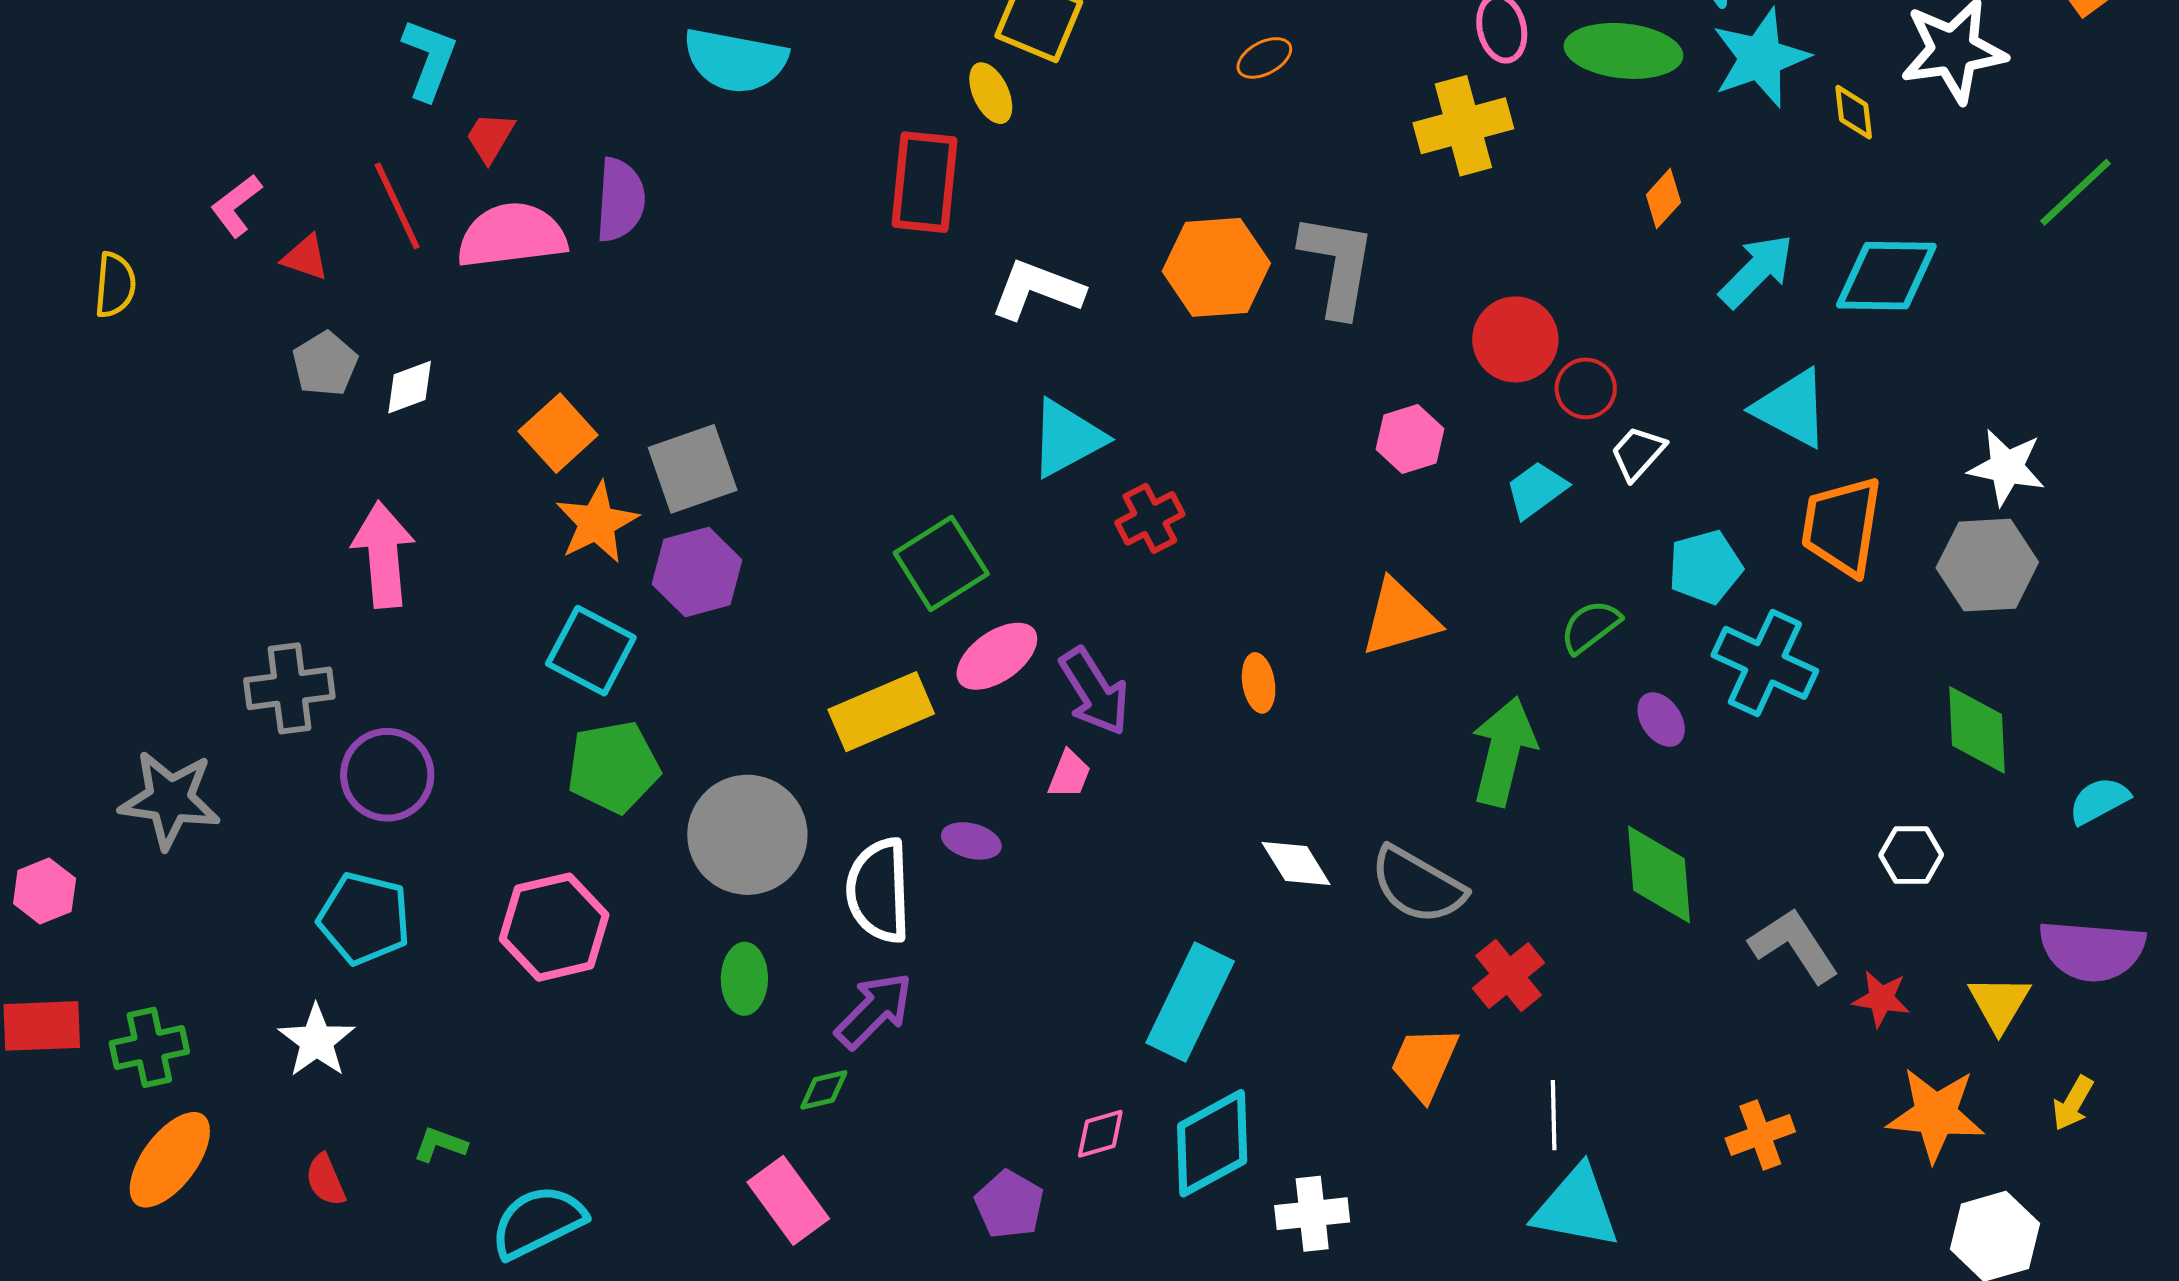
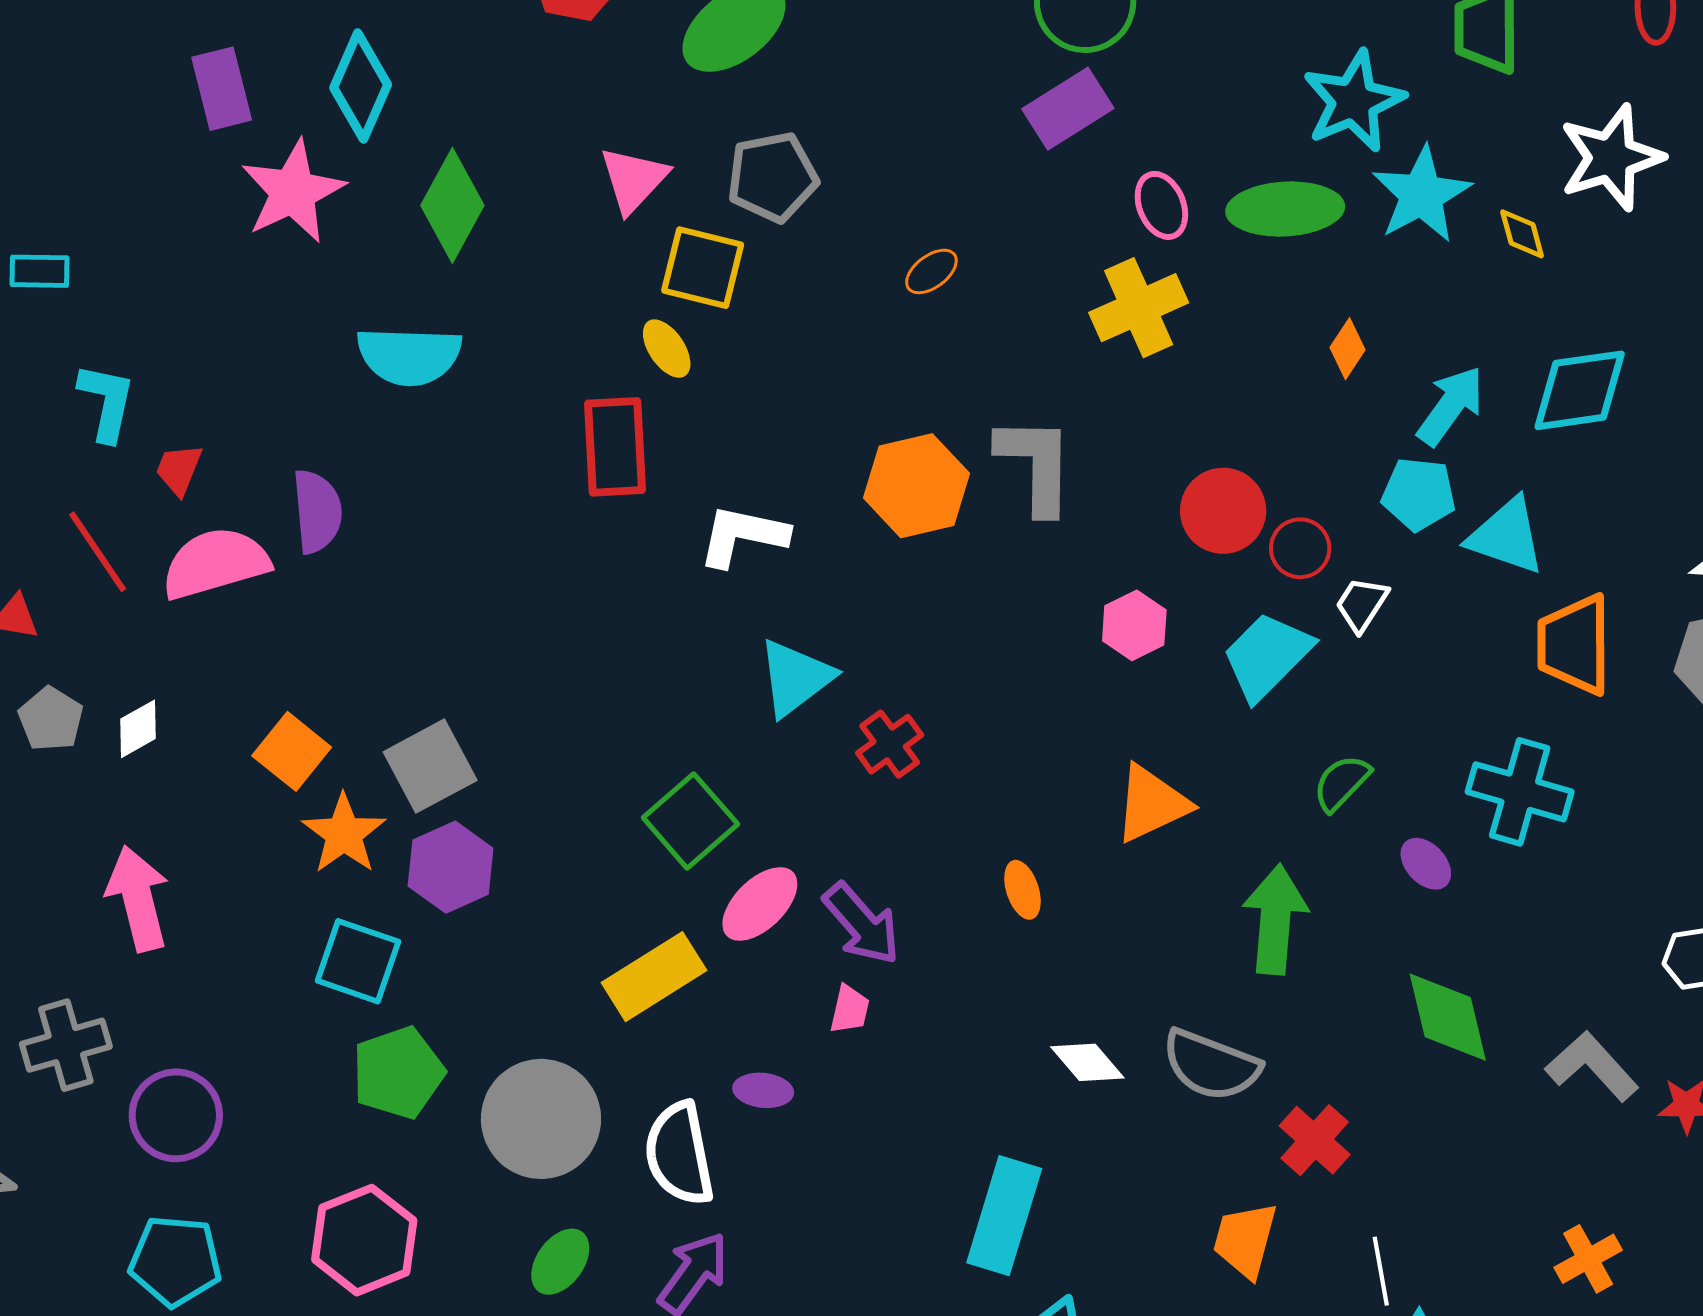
cyan trapezoid: (1536, 490) -> (1267, 656), size x1.5
cyan pentagon: (1705, 567) -> (1419, 494), moved, turned 30
green ellipse: (744, 979) -> (560, 1262), turned 44

